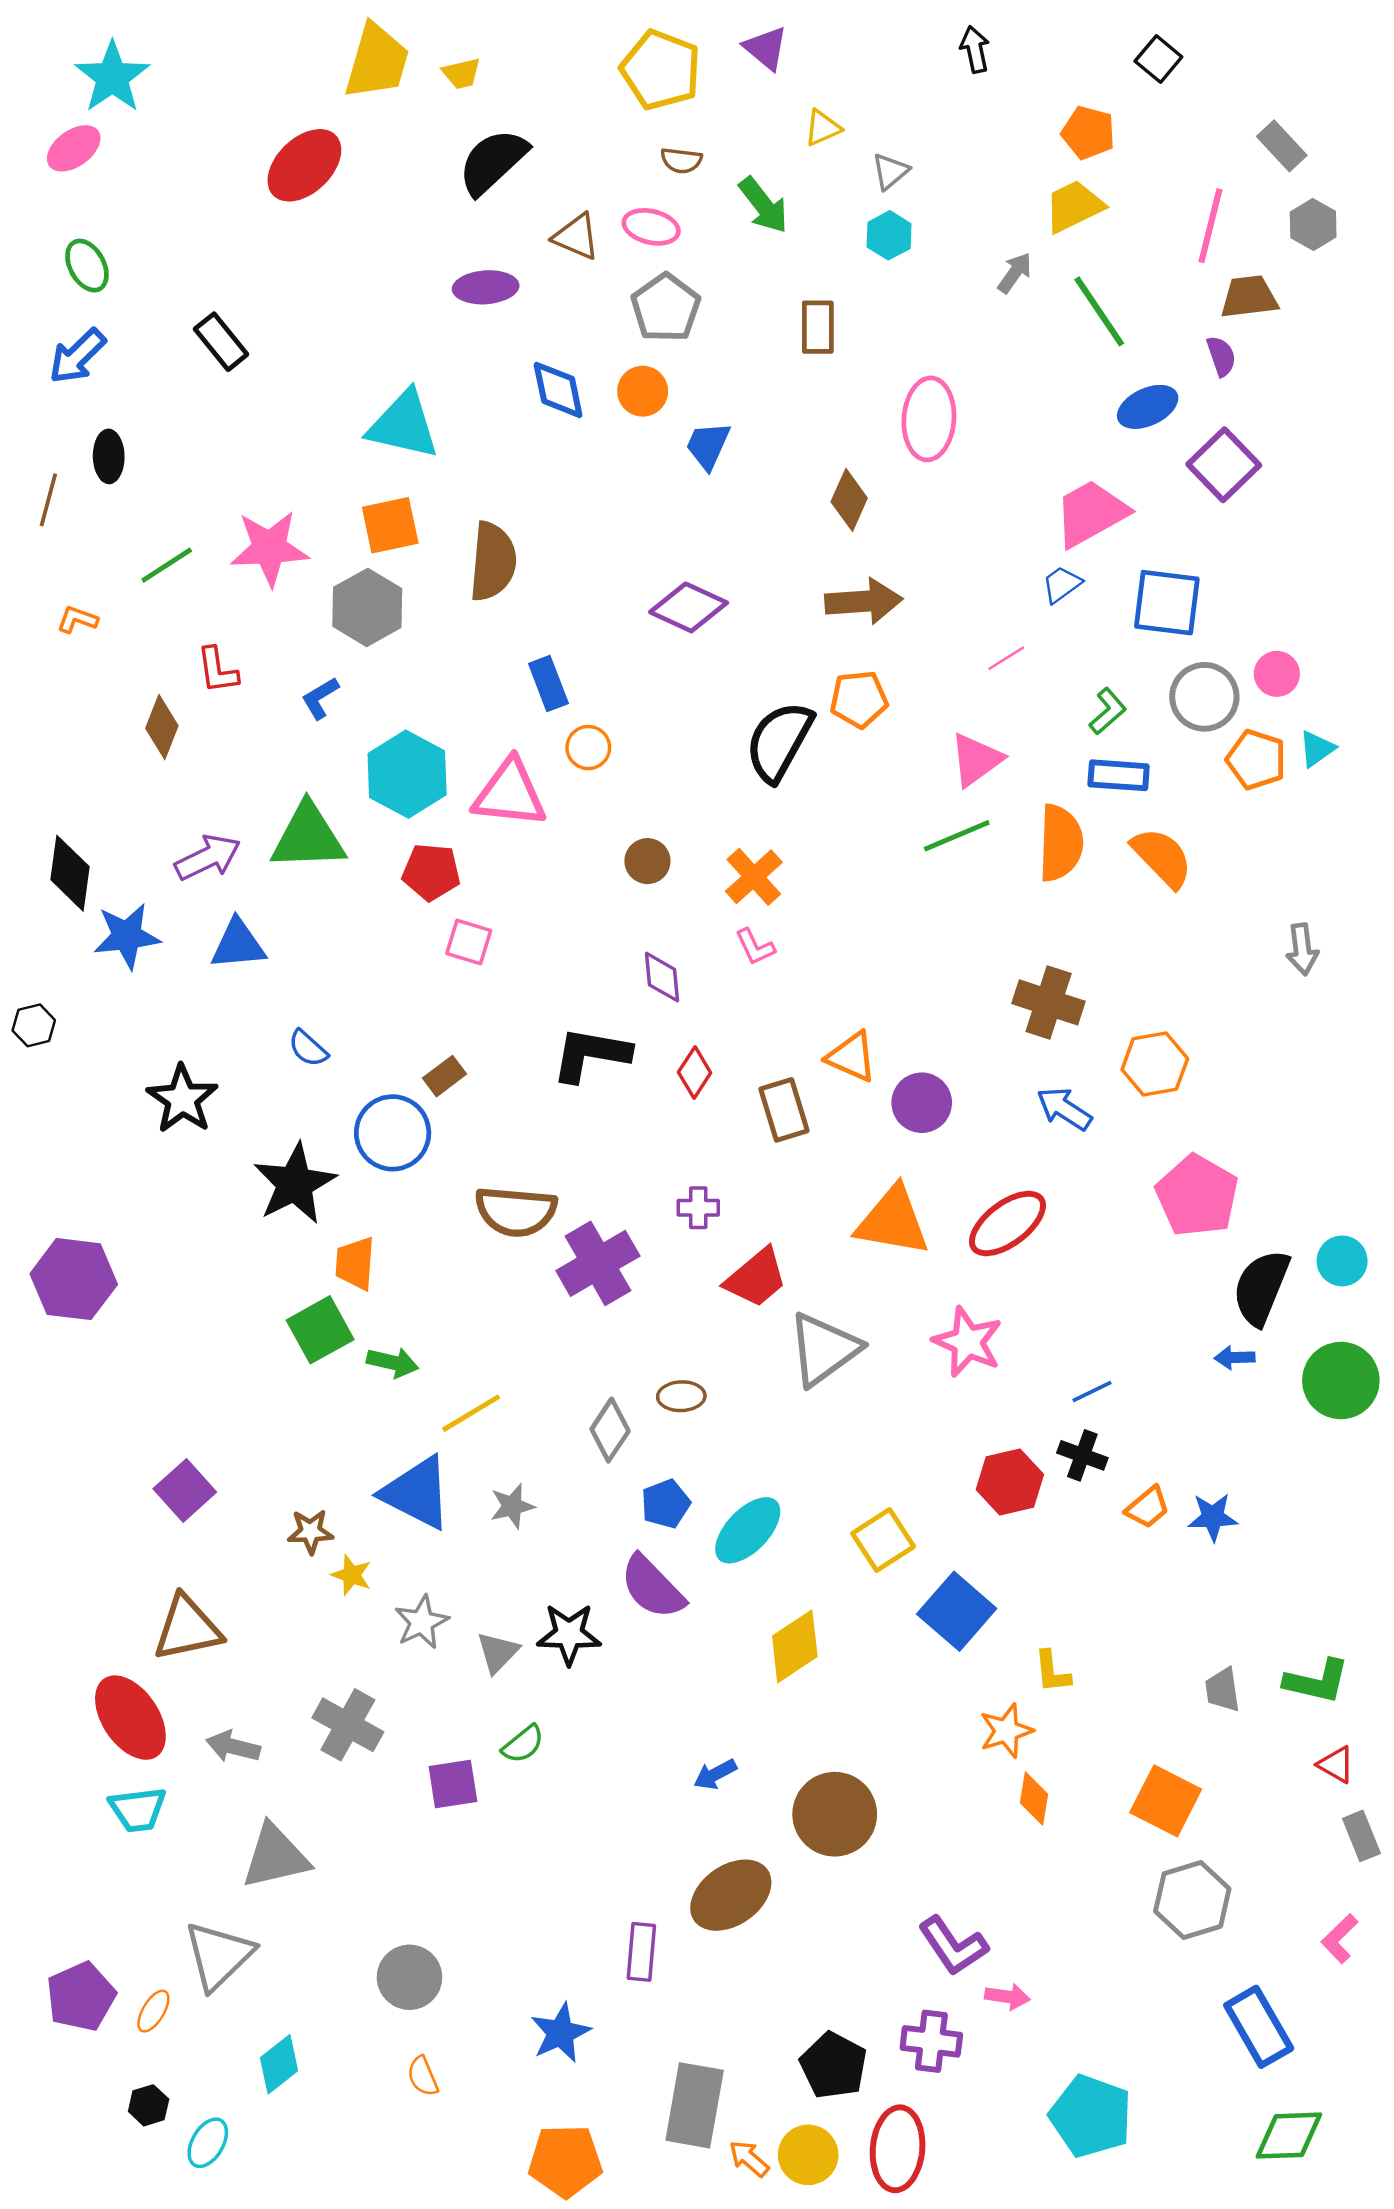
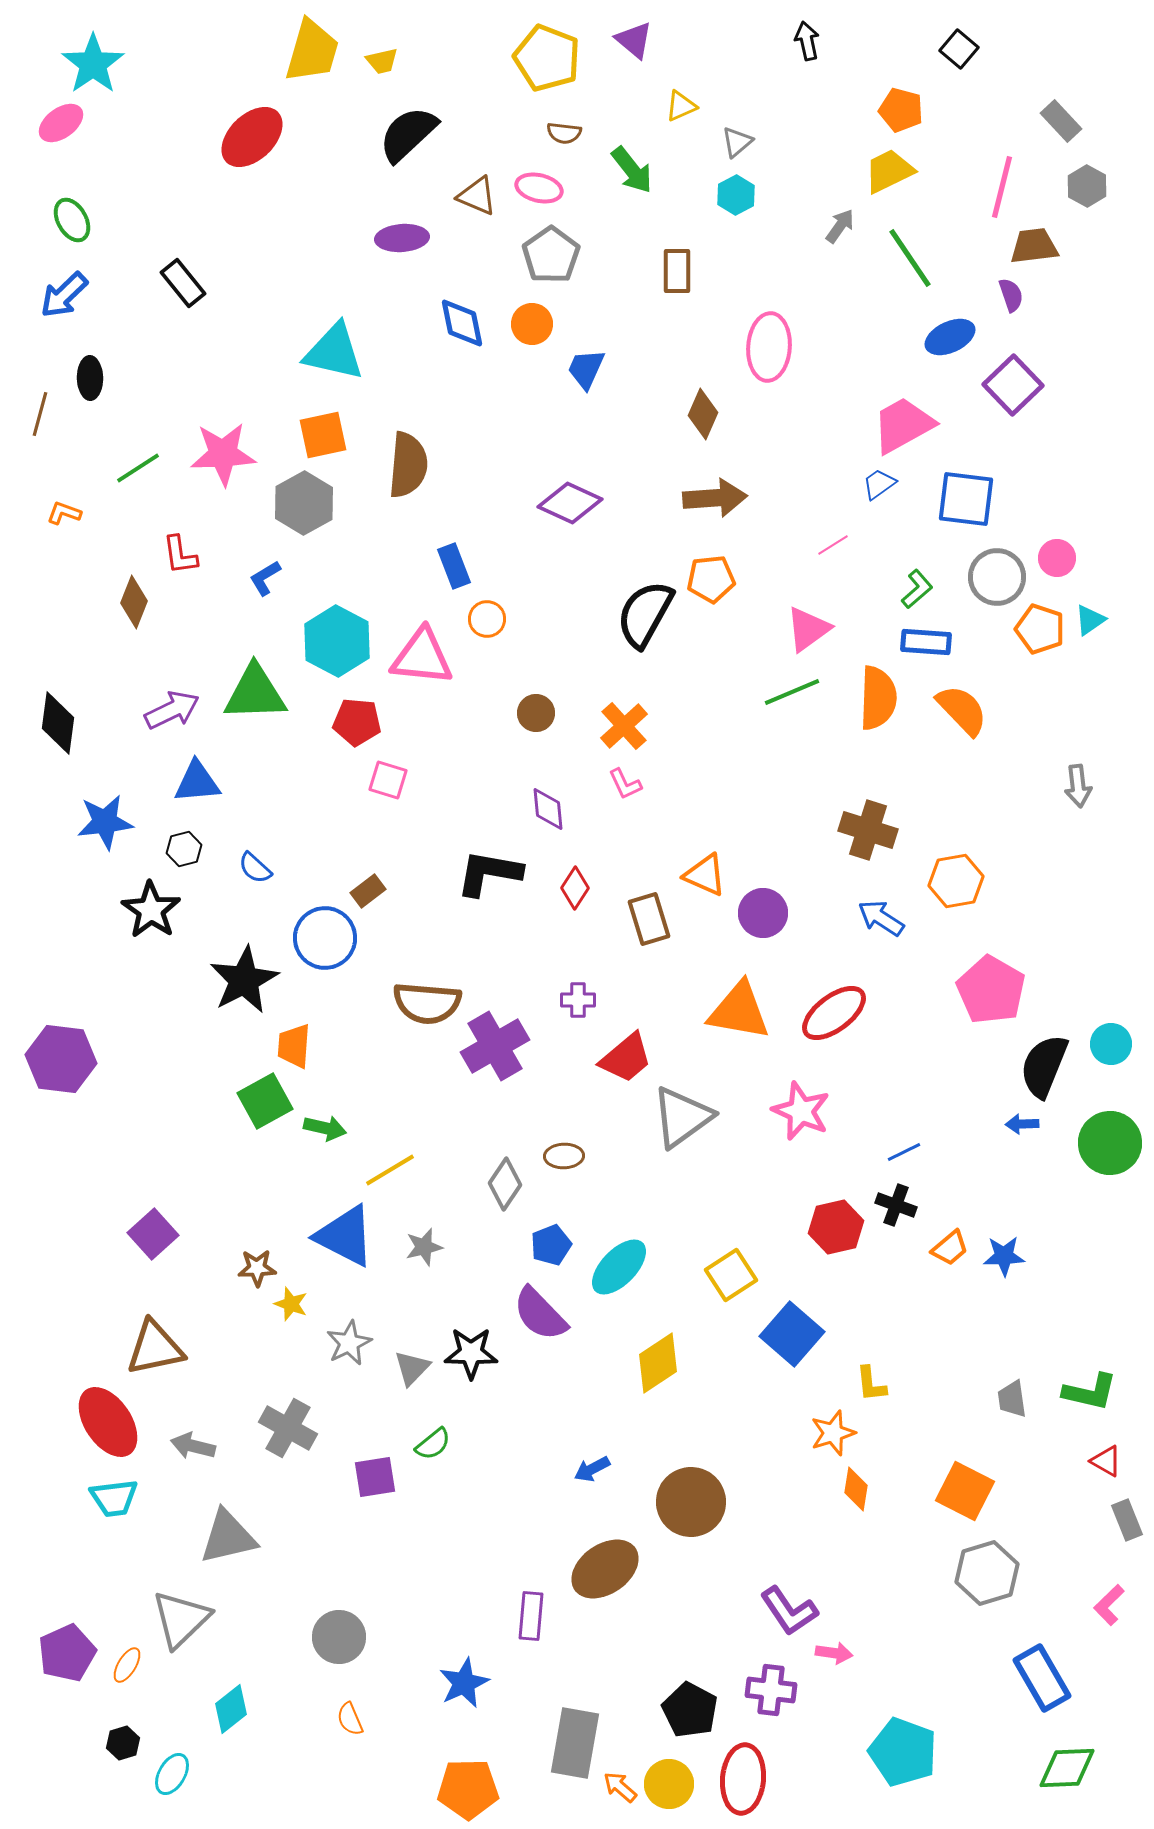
blue star: (127, 936) -> (105, 822), moved
black hexagon: (34, 1025) -> (184, 849), moved

